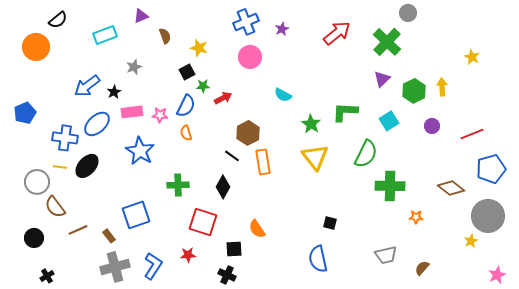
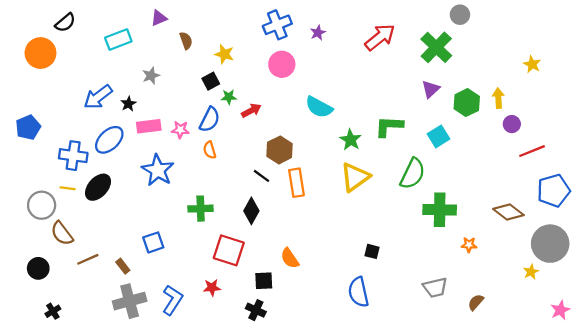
cyan semicircle: (283, 95) -> (319, 107), size x1.4
purple circle: (432, 126) -> (512, 124), moved
yellow triangle: (315, 157) -> (355, 177), turned 32
blue square: (136, 215) -> (153, 242), size x0.7

